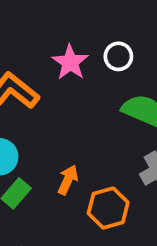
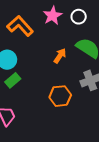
orange arrow: (68, 180) -> (60, 56), moved

